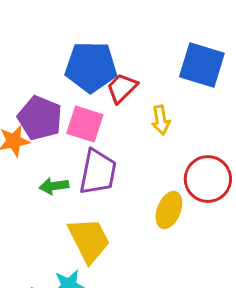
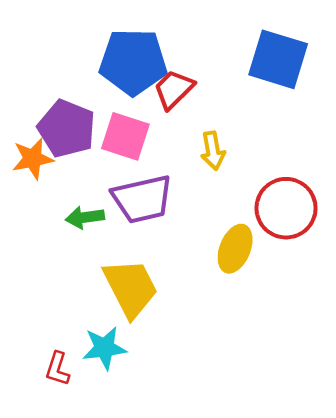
yellow arrow: (161, 120) -> (213, 151), moved
purple trapezoid: (98, 172) -> (142, 199), turned 66

